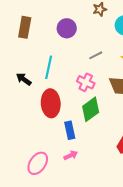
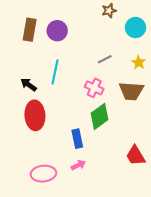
purple circle: (67, 28) -> (57, 31), moved
red ellipse: (51, 103) -> (35, 115), moved
pink ellipse: (38, 163) -> (43, 174), turned 50

